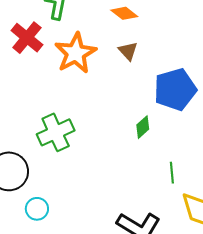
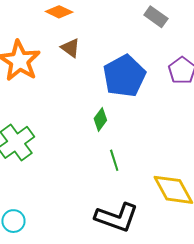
green line: (172, 173) -> (114, 160), moved

